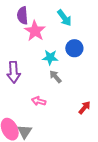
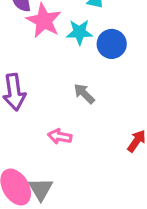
cyan star: (50, 57) -> (79, 32), moved

